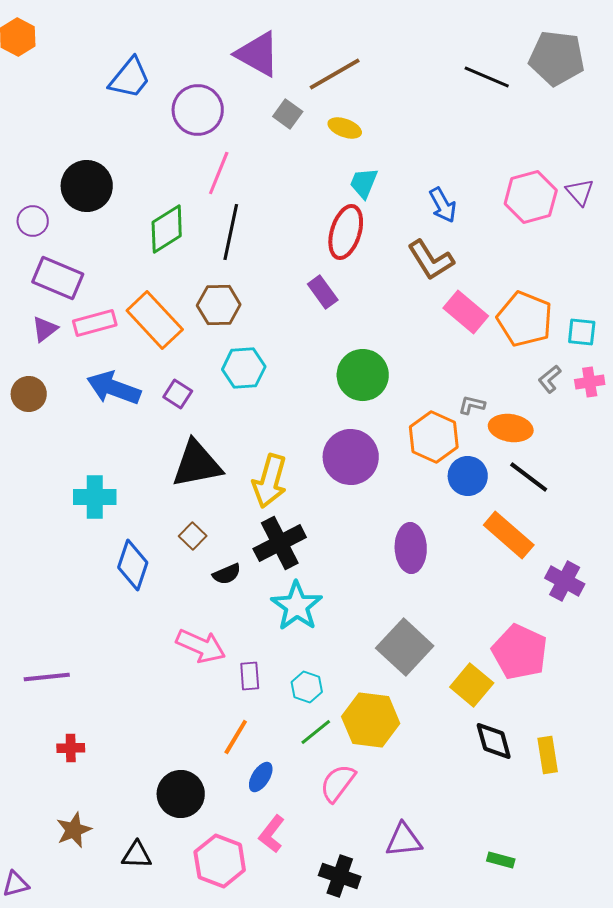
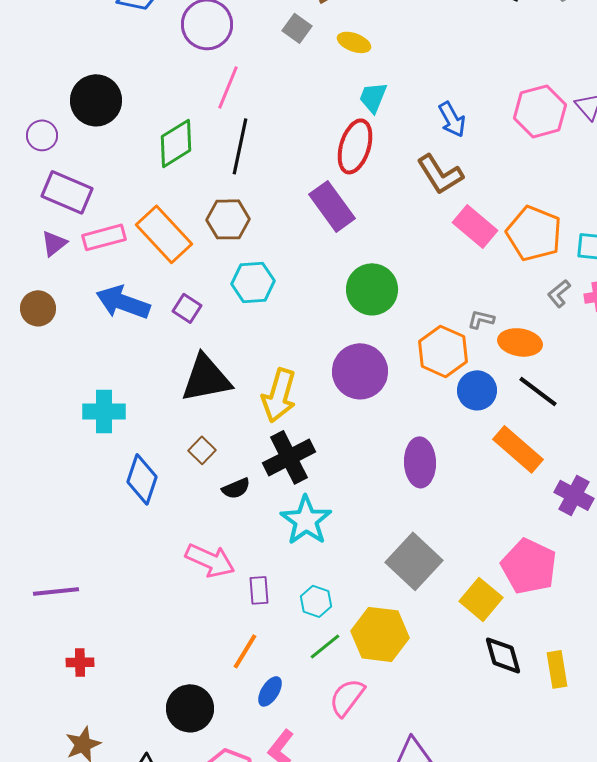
purple rectangle: (323, 292) -> (332, 206), size x1.5

